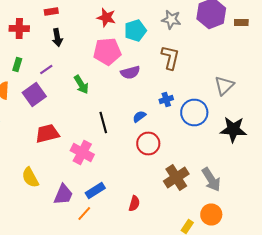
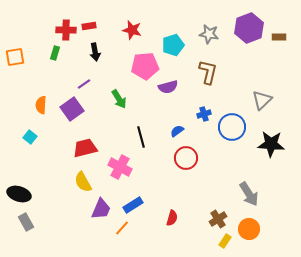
red star: (106, 18) -> (132, 30), moved
red cross: (19, 28) -> (66, 30), moved
green rectangle: (17, 64) -> (55, 53), moved
yellow semicircle: (30, 178) -> (83, 182), moved
brown cross: (176, 178) -> (218, 219), moved, size x0.7

